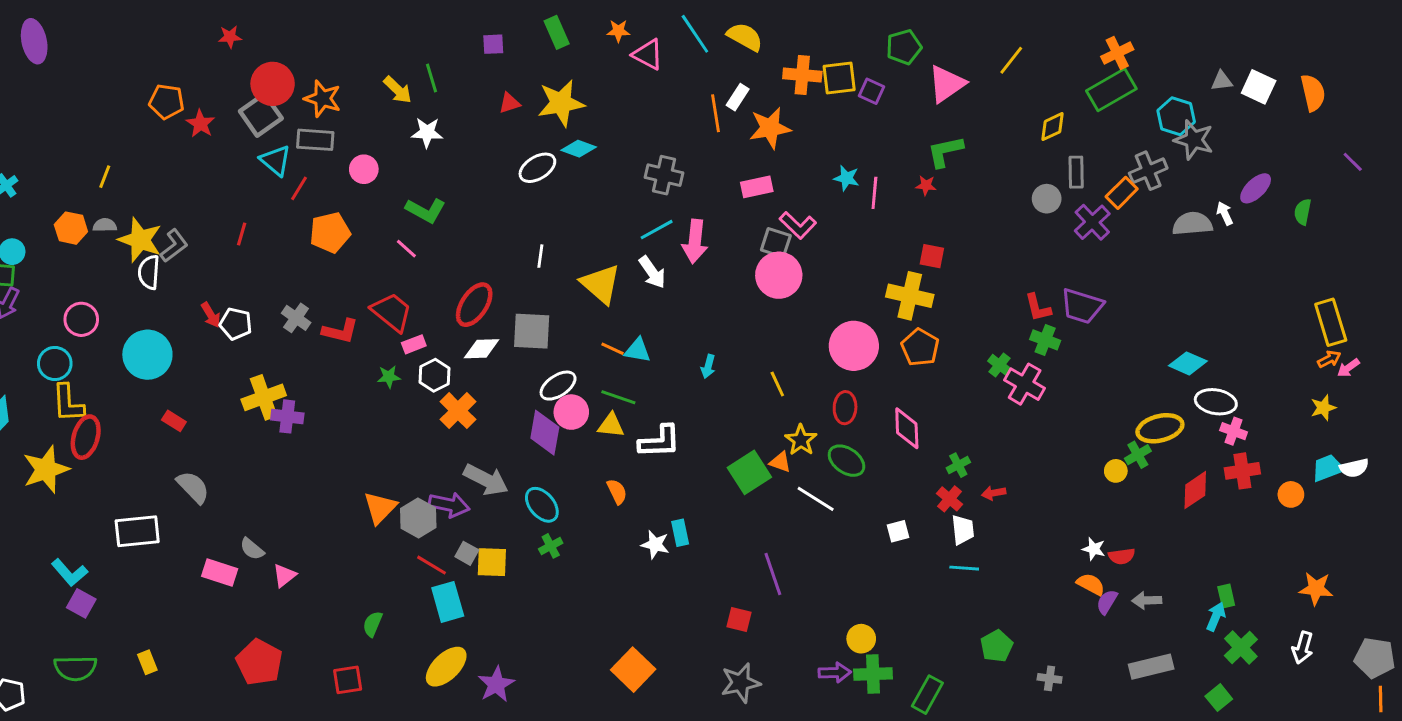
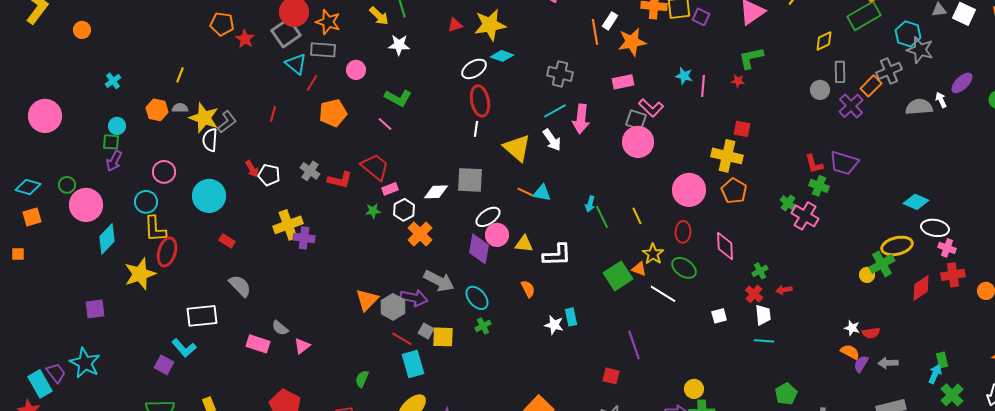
red ellipse: (474, 305) -> (480, 101), moved, turned -44
green line: (618, 397) -> (602, 217), moved, turned 45
green cross: (1138, 455) -> (882, 264), size x1.4
cyan L-shape: (69, 572) -> (184, 348), moved

